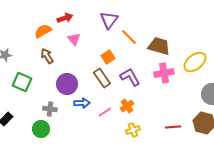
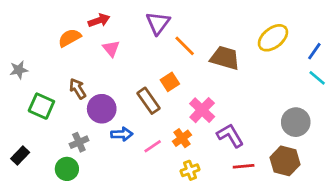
brown arrow: (47, 56) -> (78, 89), moved
orange square: (108, 57) -> (170, 82), moved
yellow ellipse: (195, 62) -> (273, 38), moved
pink cross: (164, 73) -> (202, 110), moved, turned -36
purple L-shape: (130, 77) -> (230, 135), moved
gray cross: (50, 109) -> (79, 142), turned -32

